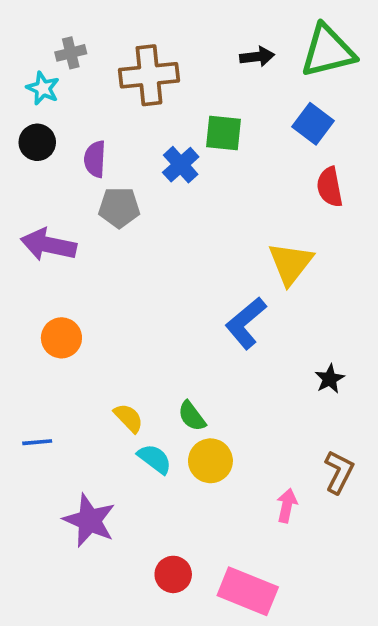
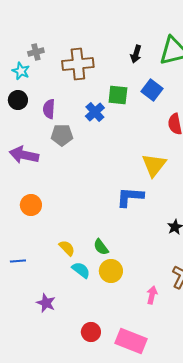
black arrow: (257, 57) -> (136, 54), turned 114
blue square: (313, 124) -> (152, 90), moved
blue L-shape: (246, 323) -> (130, 197), turned 44
purple star: (89, 520) -> (46, 303), size x0.7

